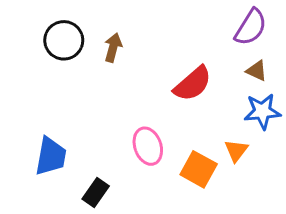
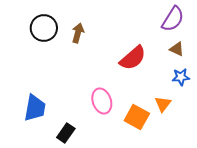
blue star: (262, 111) -> (181, 77), size x0.7

